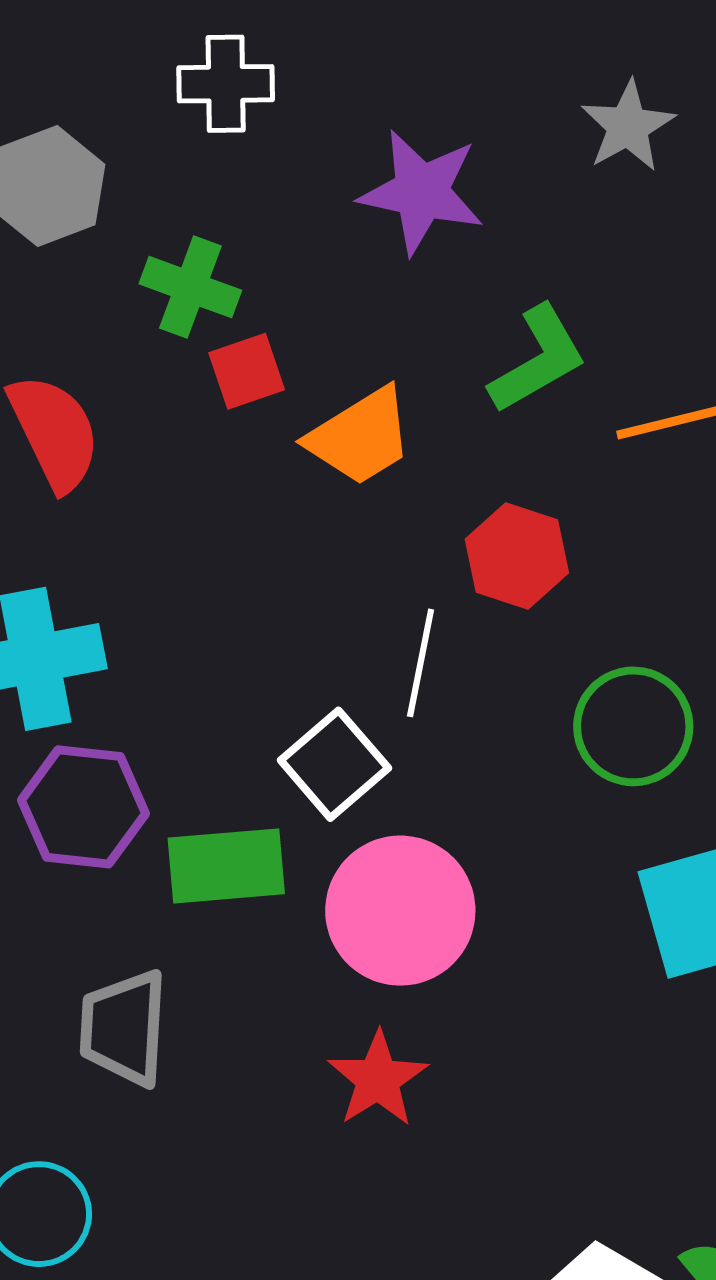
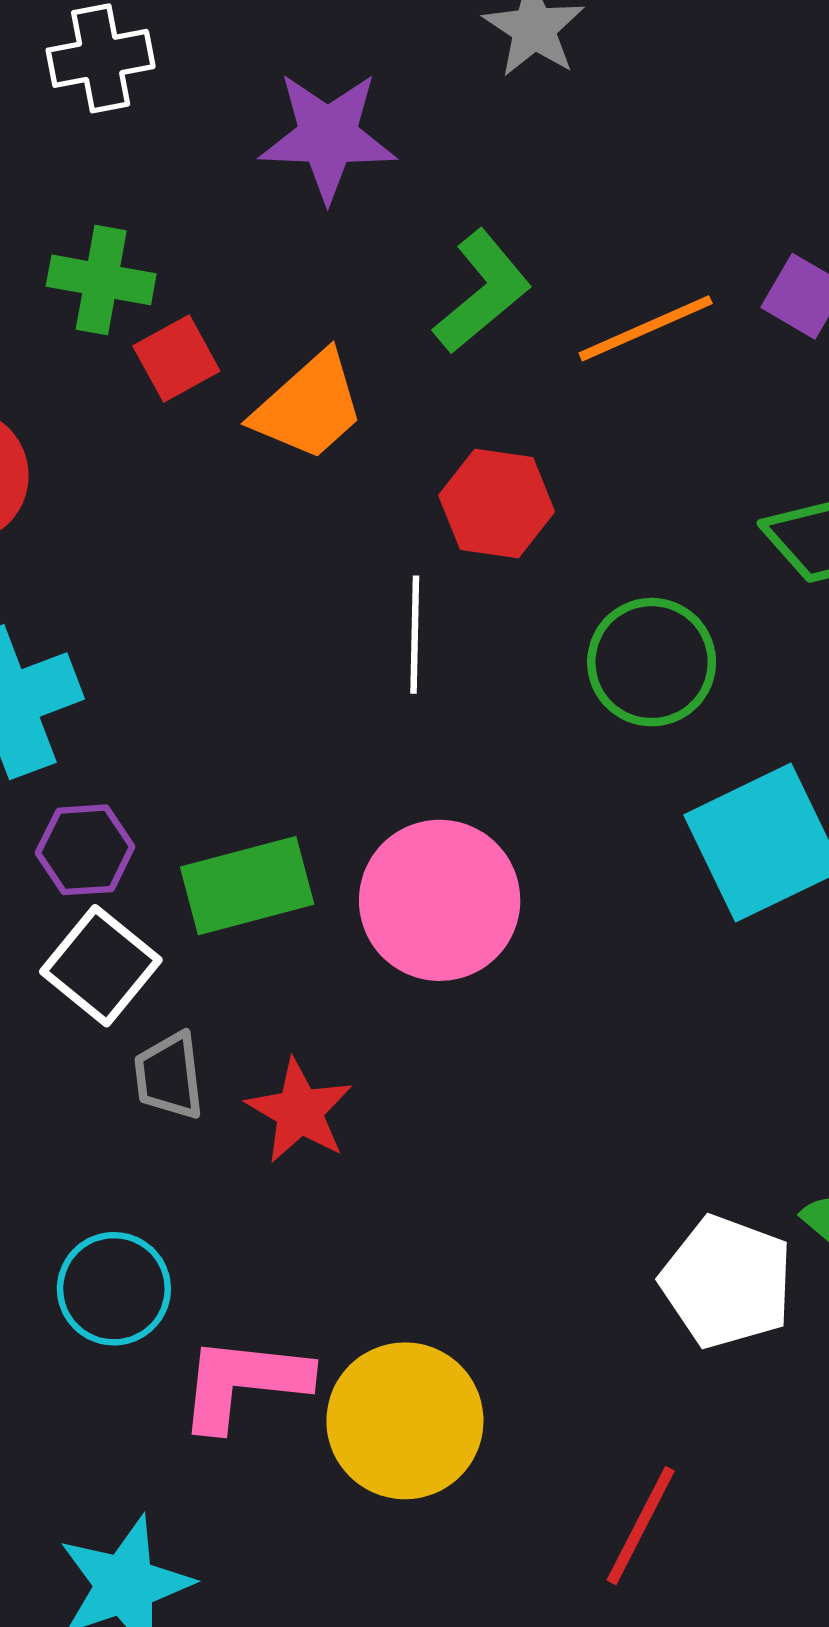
white square: (334, 764) -> (101, 966), moved
purple hexagon: (83, 807) -> (85, 850), size x0.7
gray trapezoid: (124, 1028) -> (169, 1076), size x0.7
red star: (378, 1079) -> (299, 1111), moved

